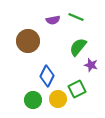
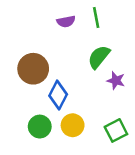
green line: (76, 17) -> (96, 18), turned 56
brown circle: (28, 41) -> (33, 69), moved
green square: (77, 89) -> (116, 130), moved

